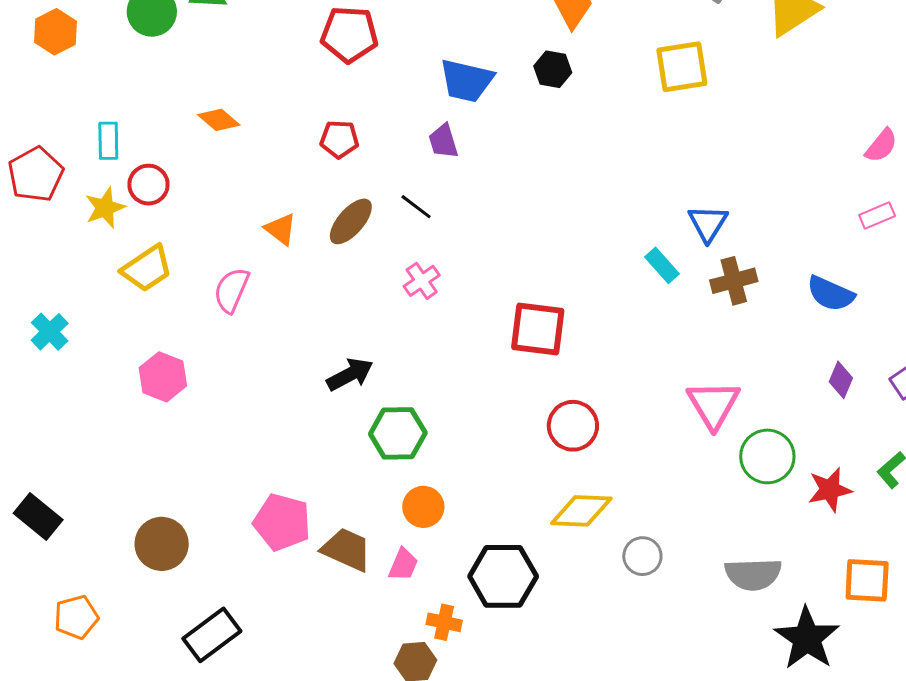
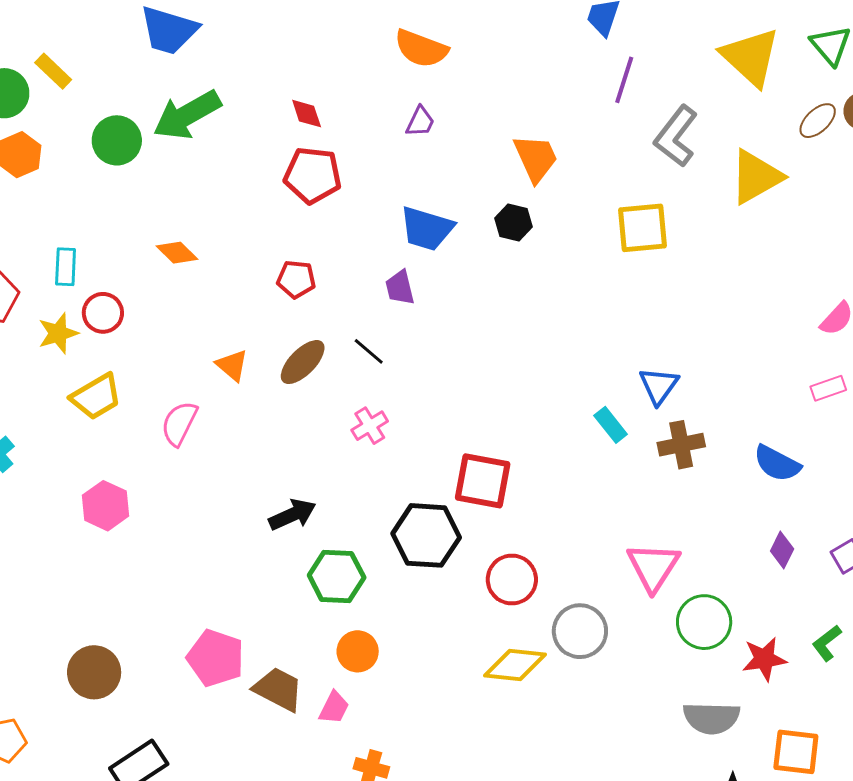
gray circle: (642, 556) -> (580, 631), moved, size x1.4
gray semicircle: (753, 574) -> (711, 718), moved
black hexagon: (503, 576) -> (426, 535), moved

